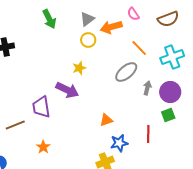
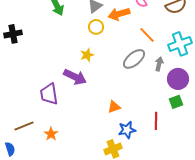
gray arrow: (147, 88) -> (159, 64), moved
brown line: (15, 125) -> (24, 126), moved

